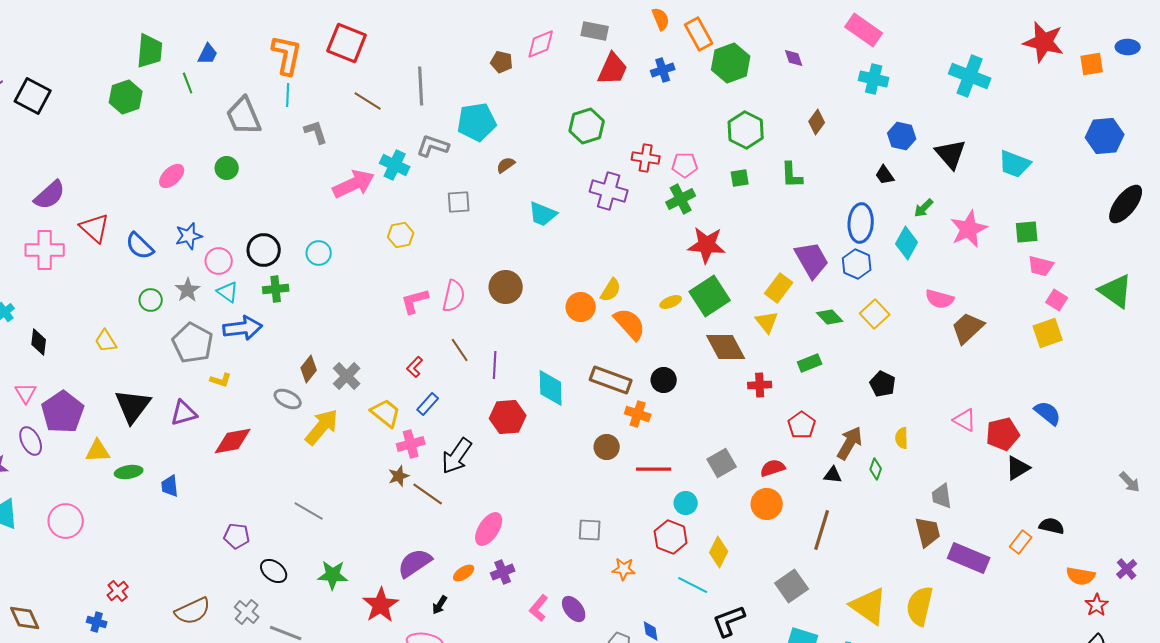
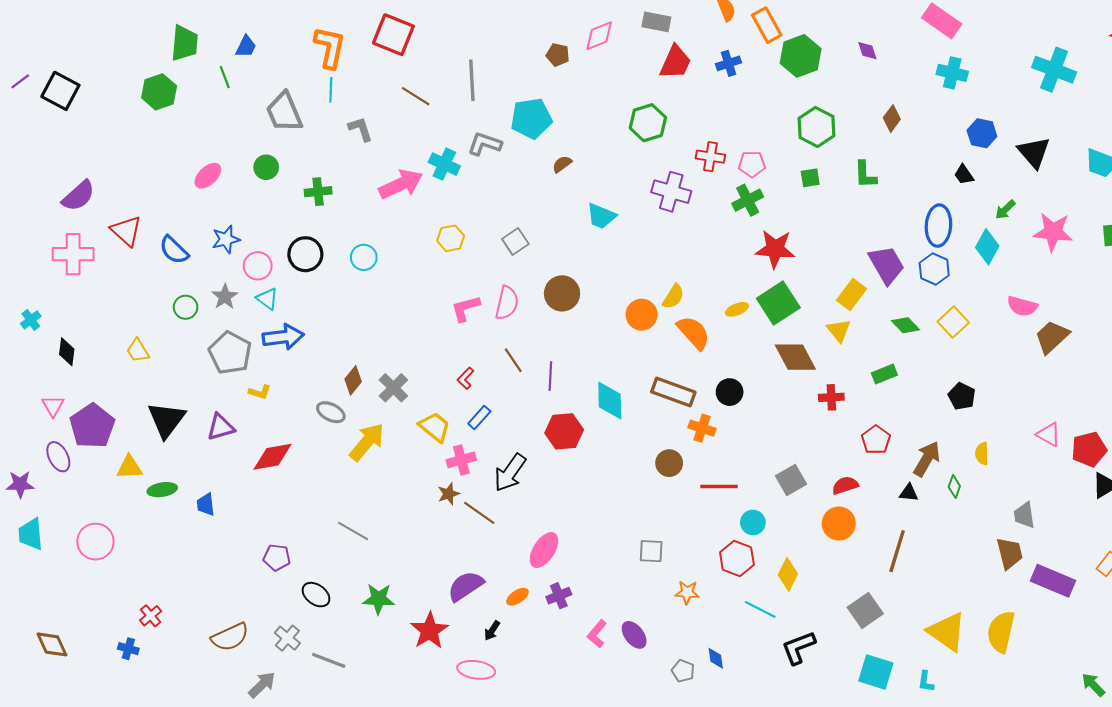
gray square: (459, 202) -> (515, 241), moved, turned -30
pink star: (969, 229) -> (1053, 232), turned 30
green cross: (276, 289) -> (318, 192), moved

